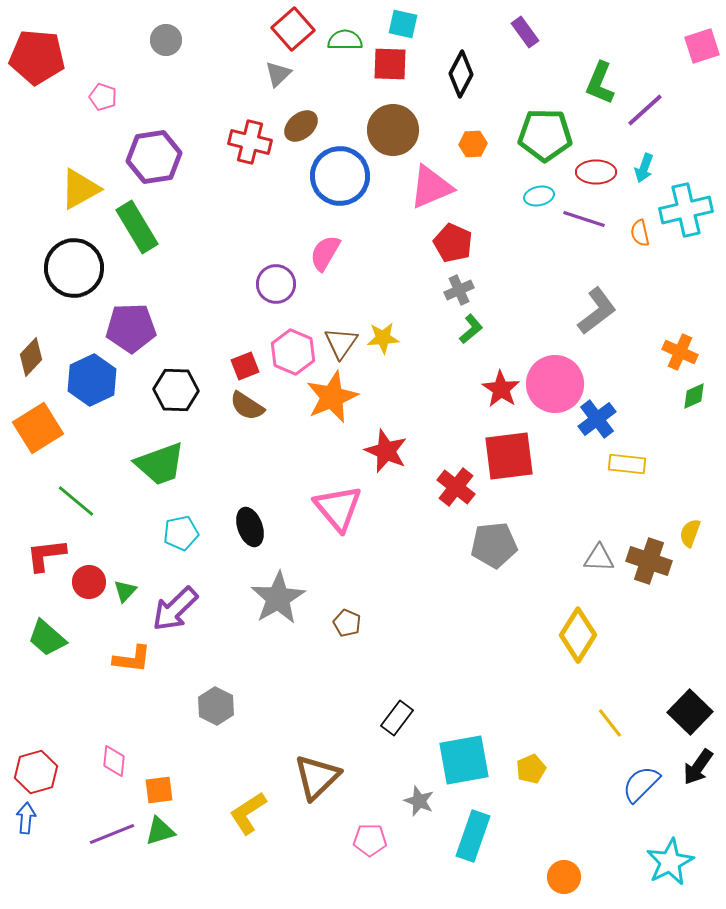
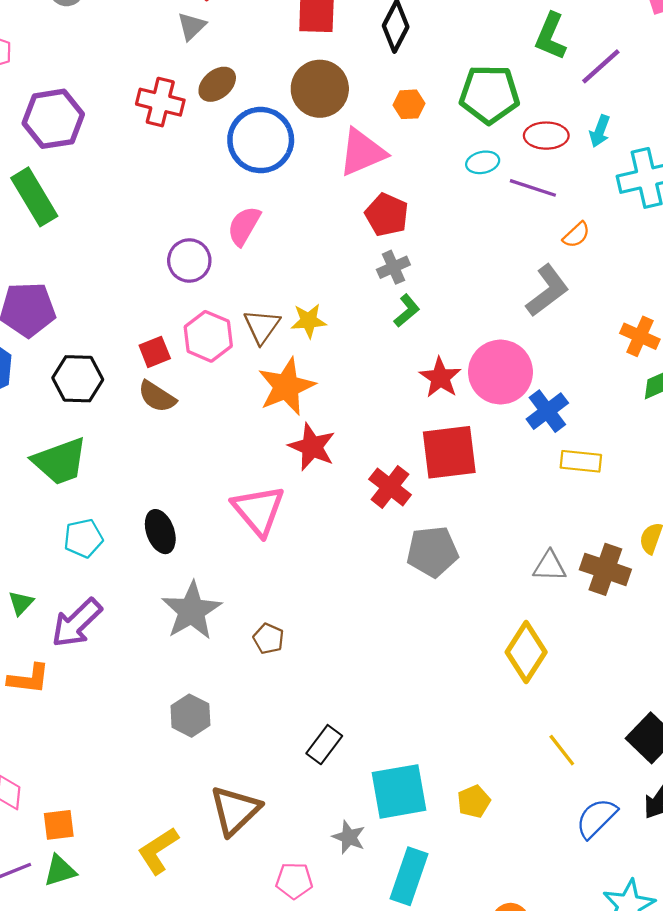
orange semicircle: (640, 233) -> (576, 235), moved, turned -120
orange star: (332, 397) -> (286, 387), moved
gray hexagon: (216, 706) -> (190, 716), moved

